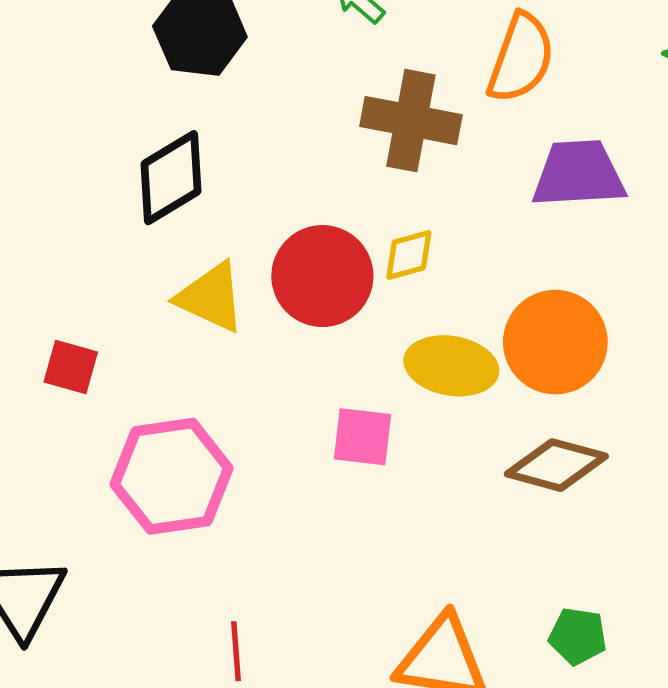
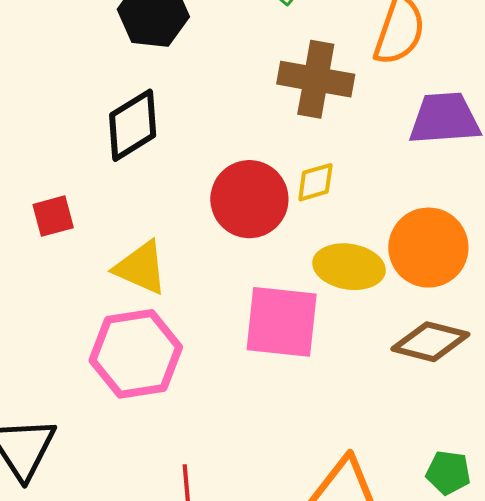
yellow triangle: (211, 297) -> (141, 268), moved
red square: (71, 367) -> (53, 216), moved, turned -30
pink square: (363, 437) -> (282, 322), size x1.6

